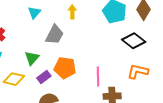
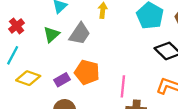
green triangle: (32, 58) -> (51, 34), moved

